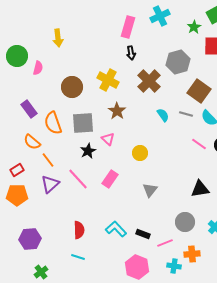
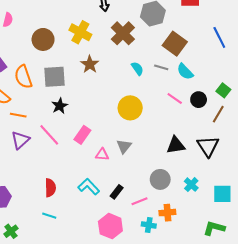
pink triangle: (108, 139) -> (102, 155), moved, turned -40
yellow circle: (140, 153) -> (130, 108), moved, size x1.5
orange line: (48, 160) -> (18, 115), turned -42
black rectangle: (143, 234) -> (117, 192), turned -72

